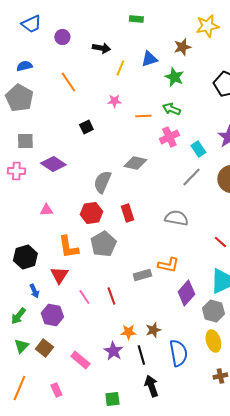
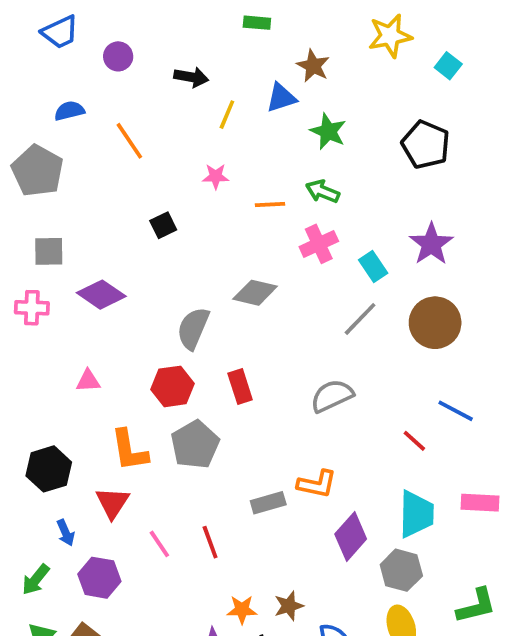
brown star: (182, 47) -> (313, 66), moved, turned -30
blue semicircle: (24, 66) -> (69, 111), moved
gray semicircle: (176, 218) -> (332, 396), turned -35

